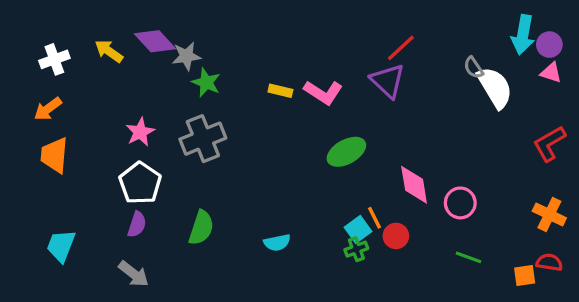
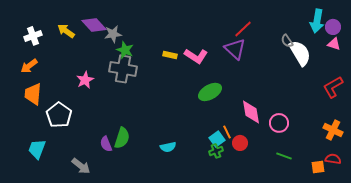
gray cross: (203, 139) -> (123, 69), moved, turned 32
white pentagon: (140, 183) -> (59, 115), moved
purple semicircle: (137, 224) -> (106, 144), moved, turned 140

